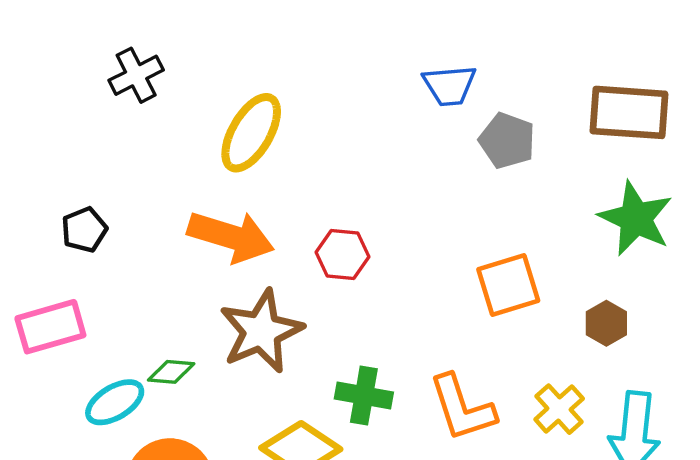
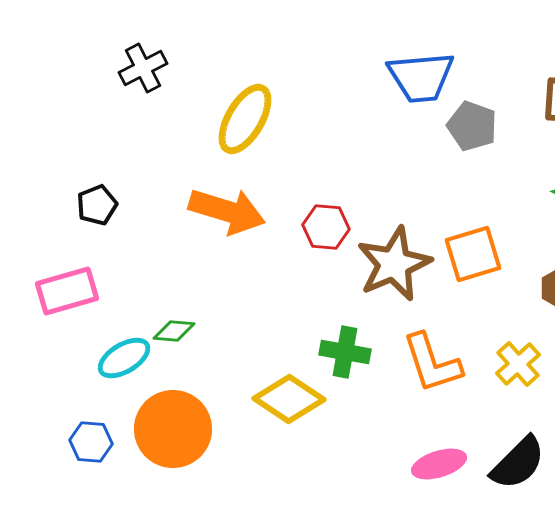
blue trapezoid: (450, 85) -> (421, 77), size x1.4
brown star: (261, 331) -> (394, 264), moved

